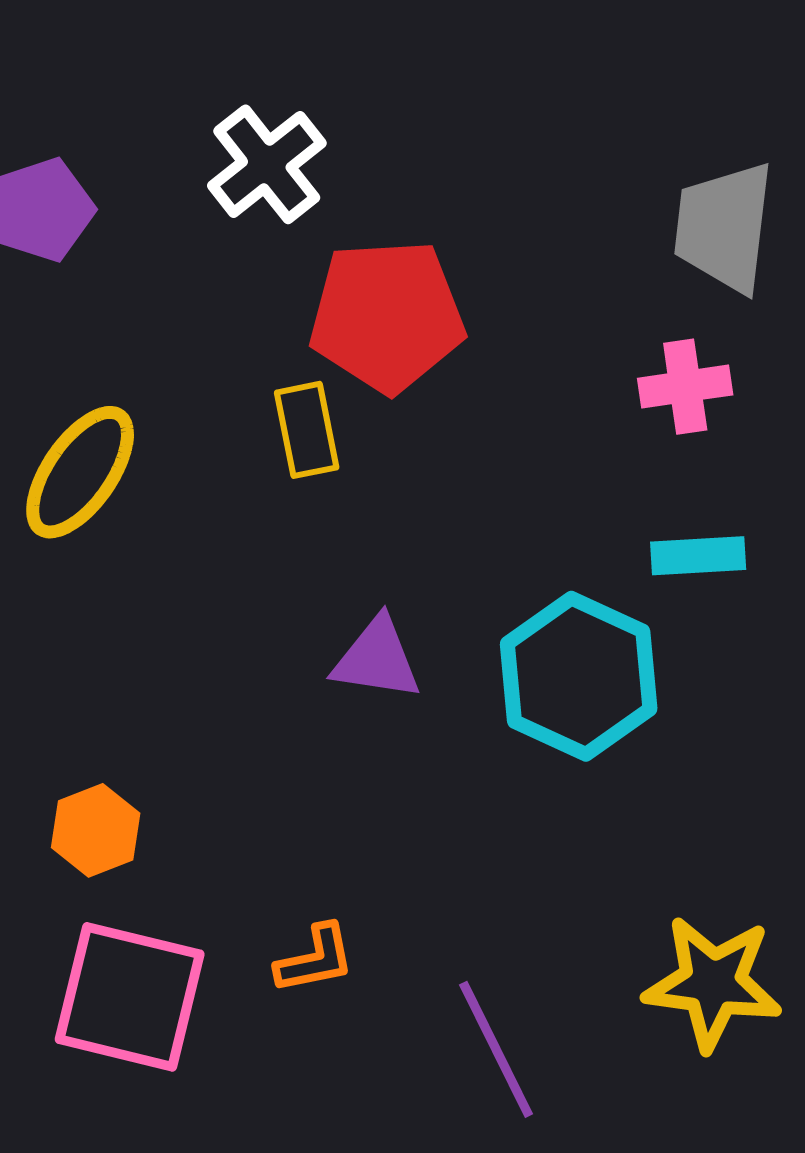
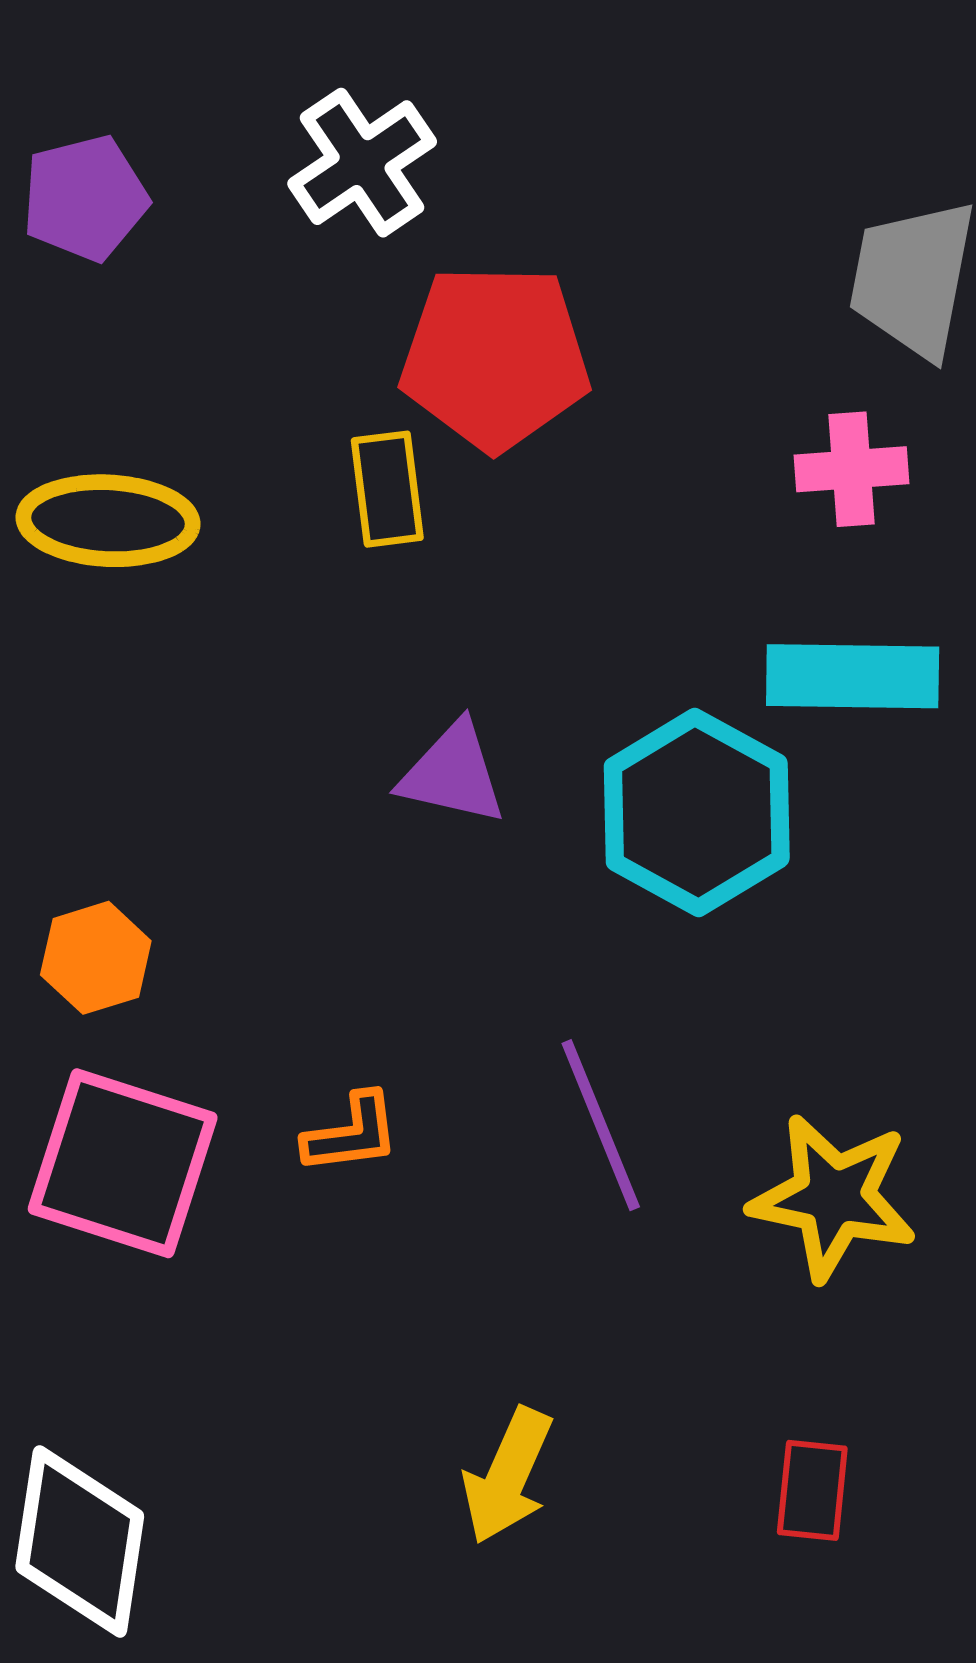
yellow ellipse: (80, 472) -> (108, 521), turned 54
cyan rectangle: (698, 556) -> (853, 676), size x1.5
purple line: (496, 1049) -> (601, 1125), moved

